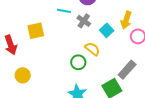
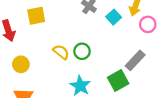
yellow semicircle: (92, 49) -> (61, 52), moved

